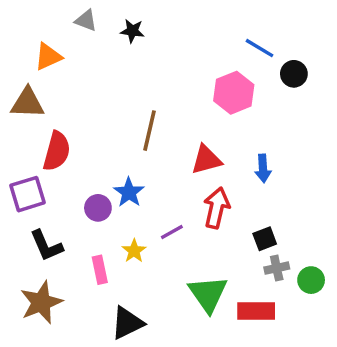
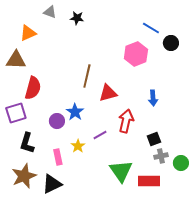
red triangle: (206, 160) -> (108, 93), moved
black L-shape: (46, 246) -> (27, 143), turned 40
black triangle: (127, 323) -> (52, 184), moved

